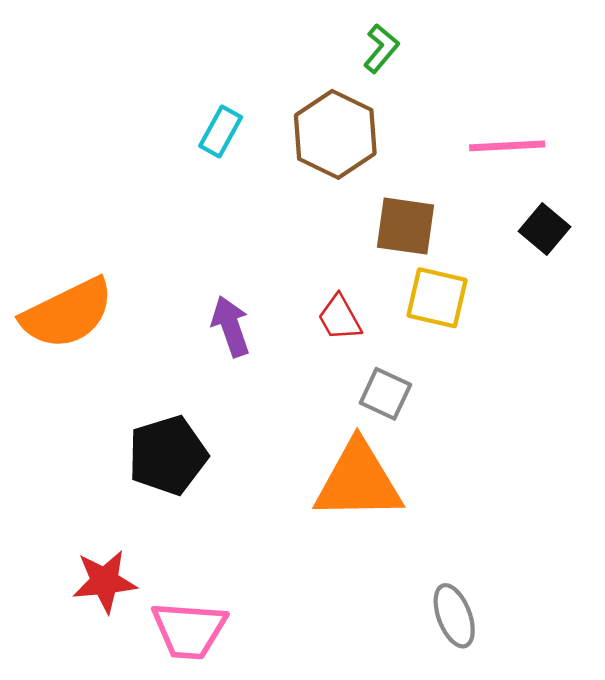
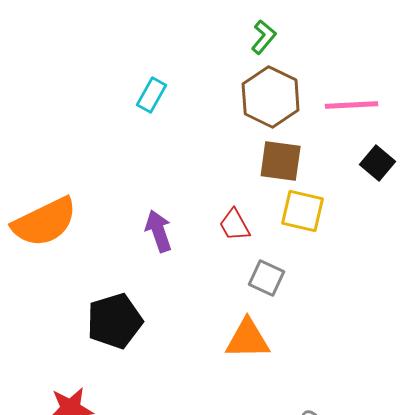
brown hexagon: (335, 134) -> (271, 97), moved
orange triangle: (358, 481) -> (248, 339), size x0.7

